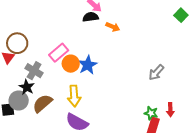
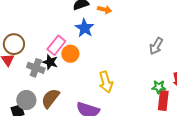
blue star: (88, 65) -> (85, 28), moved
black star: (27, 87) -> (50, 62), moved
yellow arrow: (74, 96) -> (106, 82), moved

